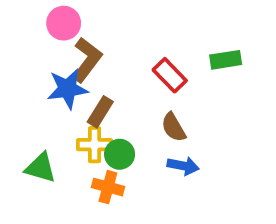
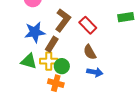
brown L-shape: (87, 60) -> (63, 20), moved
green rectangle: (226, 60) -> (126, 17), moved
green triangle: (40, 168) -> (29, 61), moved

